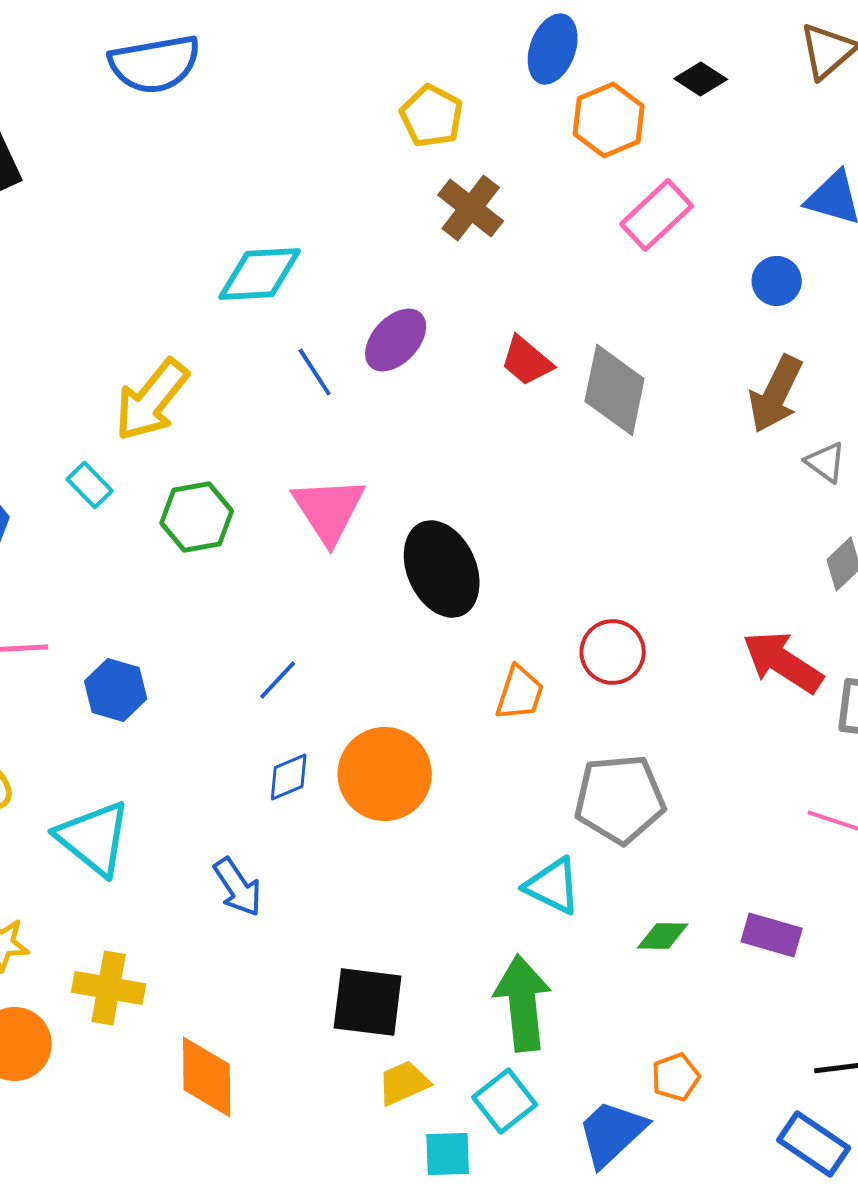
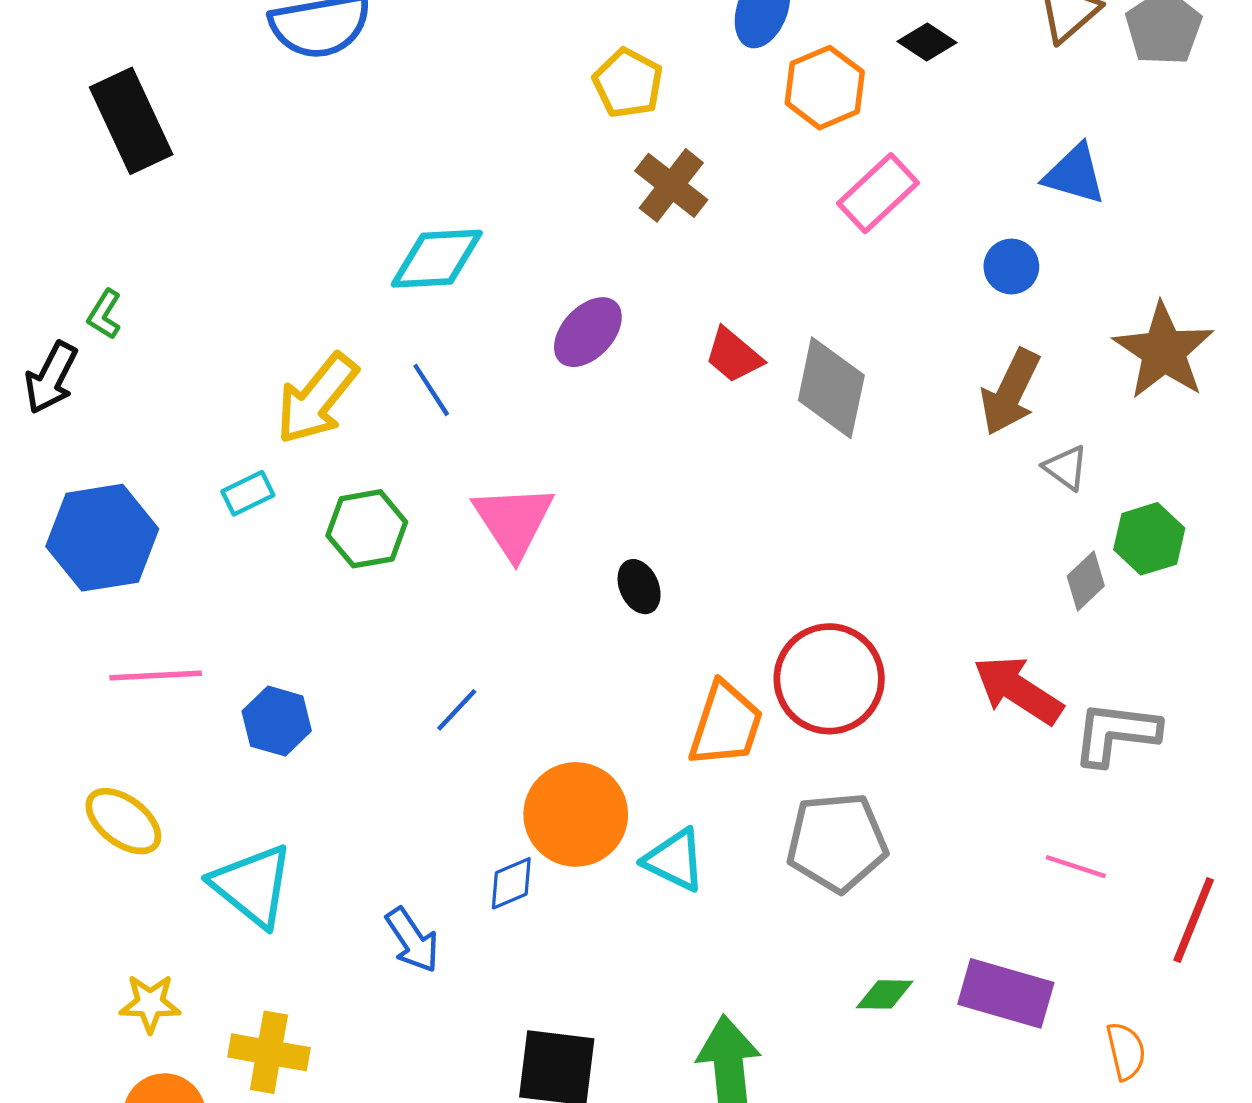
blue line: (315, 372) -> (431, 390), moved
cyan rectangle: (90, 485) -> (248, 493), turned -72
black ellipse: (442, 569) -> (639, 587), size x0.5
red circle: (613, 652) -> (829, 679), size x1.5
orange trapezoid: (520, 693) -> (726, 724), size x1.4
blue diamond: (289, 777) -> (511, 883), moved
cyan triangle: (553, 886) -> (675, 860), moved
purple rectangle: (772, 935) -> (1006, 993), size x1.4

